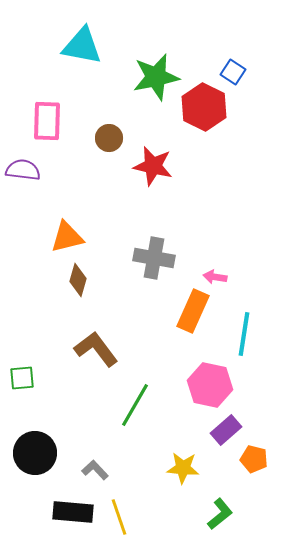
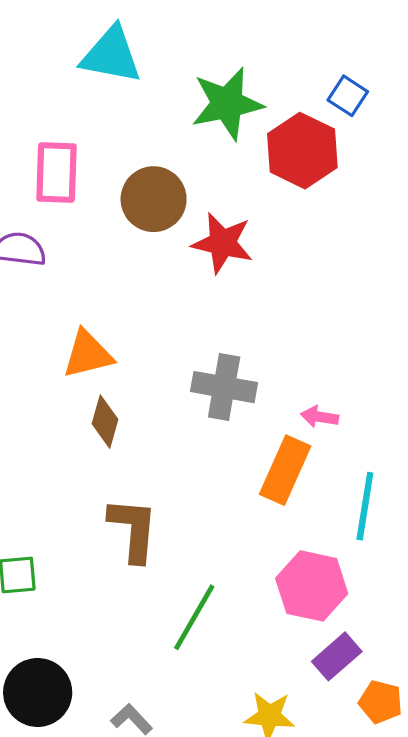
brown circle: (109, 138) -> (154, 199), size x1.5
brown L-shape: (96, 349) -> (133, 530), turned 42

